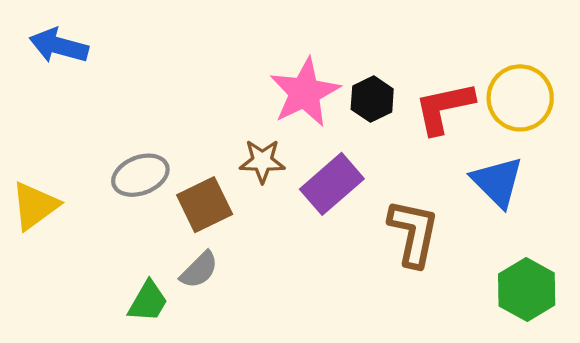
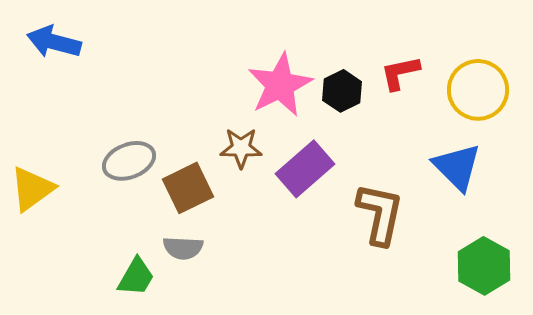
red L-shape: (444, 108) -> (400, 73), moved, size x0.7
gray semicircle: (199, 270) -> (183, 248), turned 48

